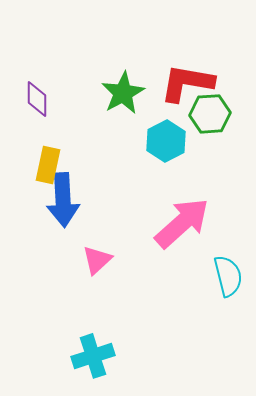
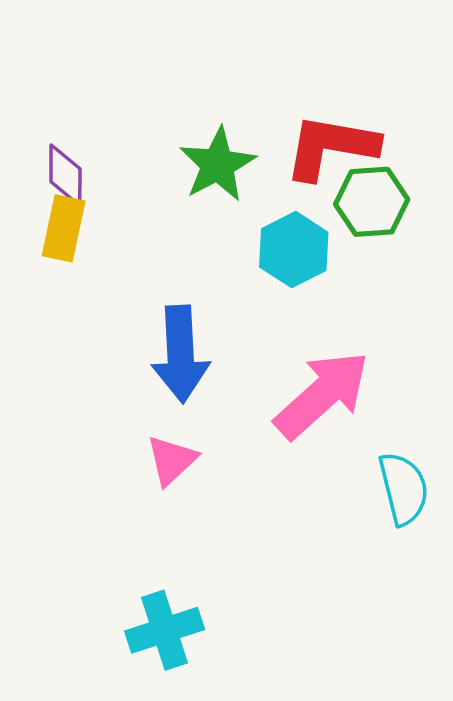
yellow rectangle: (48, 165) -> (64, 228), moved
blue arrow: (63, 200) -> (180, 354), moved

